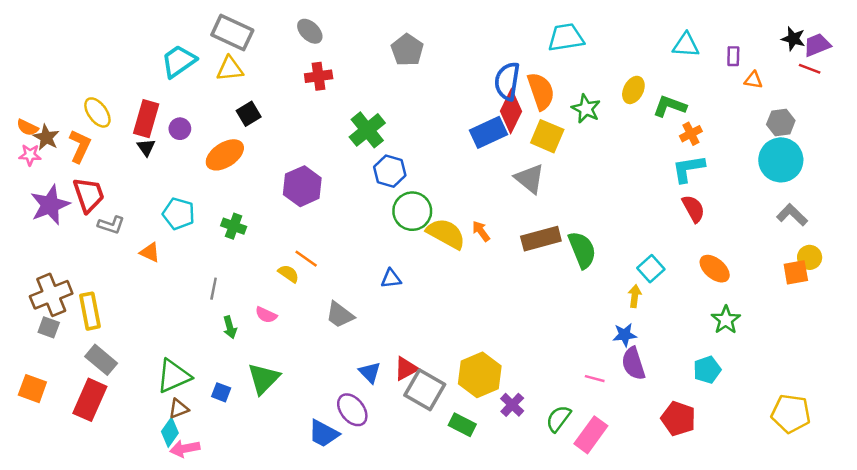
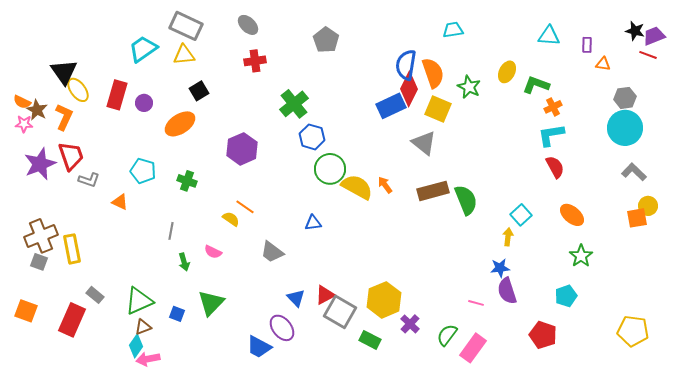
cyan trapezoid: (566, 37) -> (453, 30), size x0.7
black triangle: (146, 147) -> (64, 72), moved, size x1.8
gray rectangle: (101, 360) -> (95, 295), moved, size x0.7

